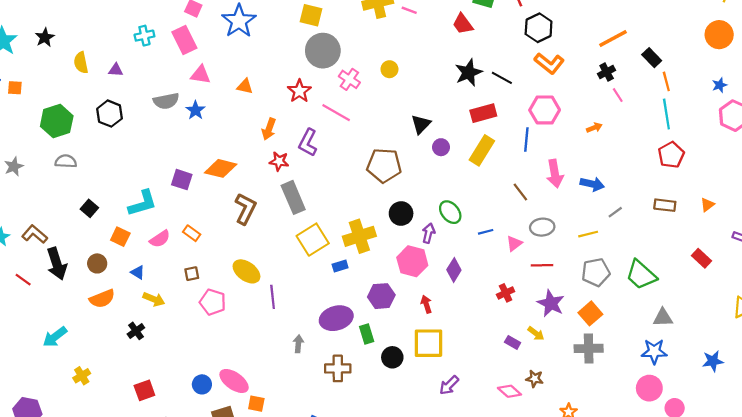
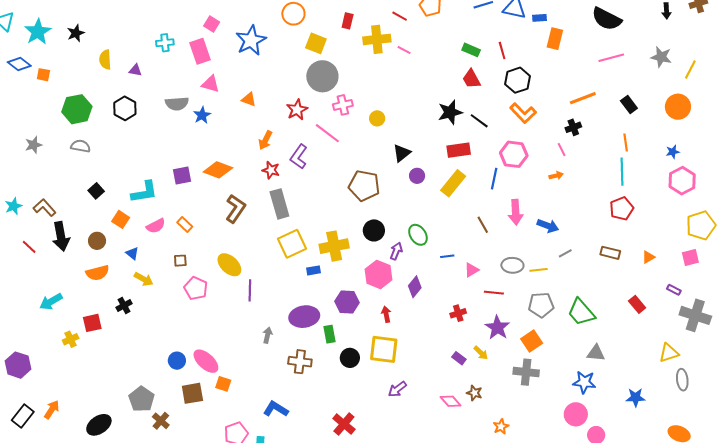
red trapezoid: (463, 24) -> (472, 79), moved
black rectangle: (652, 58) -> (629, 104), moved
yellow circle: (389, 69) -> (377, 118), moved
pink cross: (349, 79) -> (343, 105), turned 36
pink line: (618, 95) -> (562, 150), moved
purple square: (182, 180) -> (182, 175), turned -36
gray ellipse: (542, 227) -> (512, 265), moved
red square: (144, 390) -> (92, 323), moved

